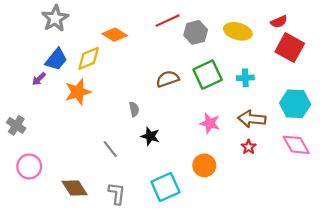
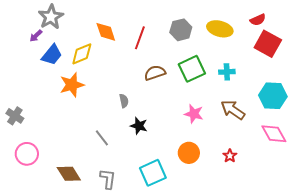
red line: (168, 21) -> (140, 38), moved, turned -45
orange diamond: (115, 35) -> (106, 32), turned 40
purple arrow: (39, 79) -> (36, 36), moved
brown arrow: (252, 119) -> (233, 110), turned 30
red star: (249, 147) -> (230, 156), moved

